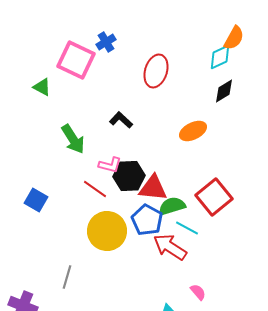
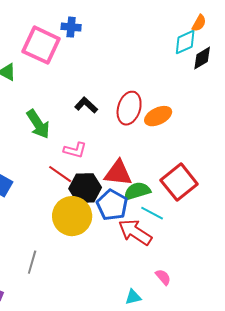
orange semicircle: (234, 38) -> (199, 23), size x0.7
blue cross: (106, 42) -> (71, 27), turned 36
red ellipse: (156, 71) -> (129, 108), moved
black diamond: (224, 91) -> (202, 58), moved
black hexagon: (129, 176) -> (85, 188), moved

